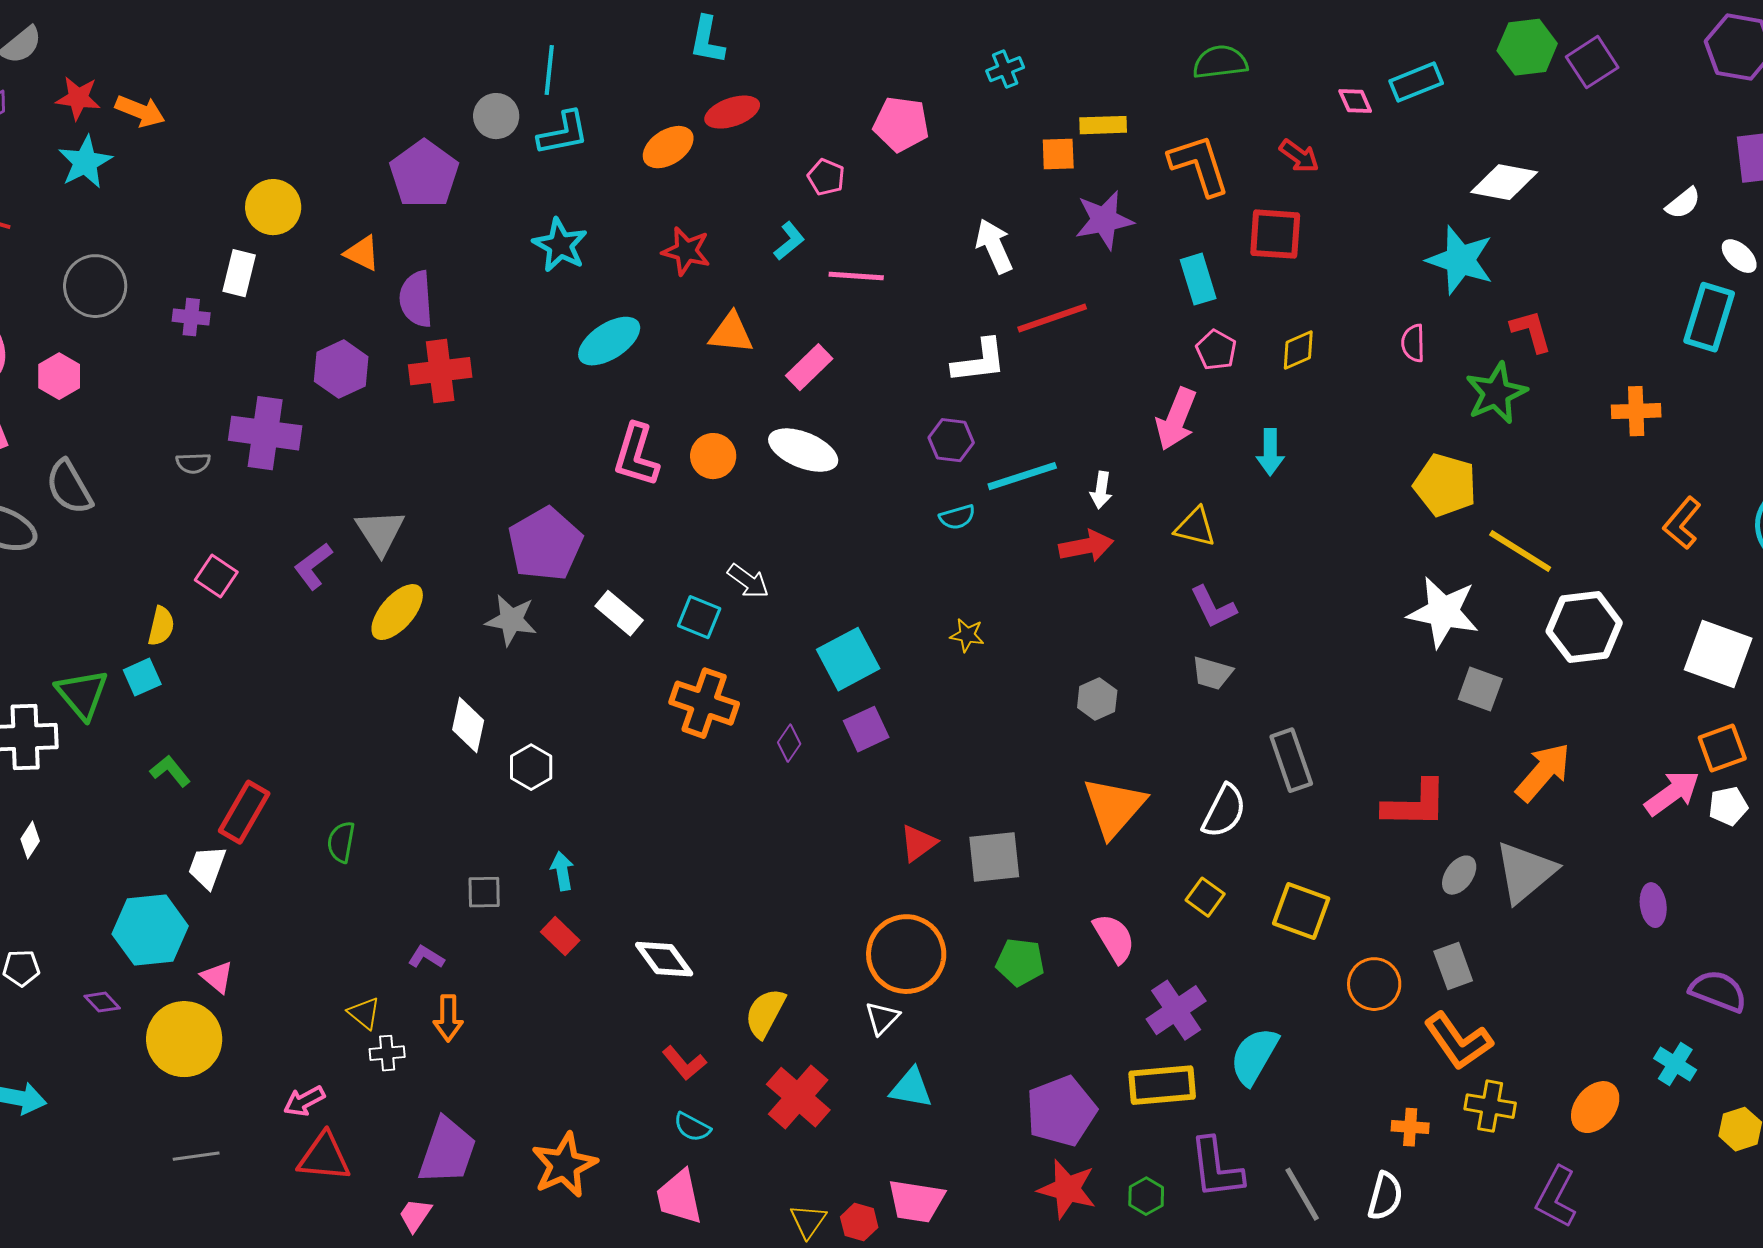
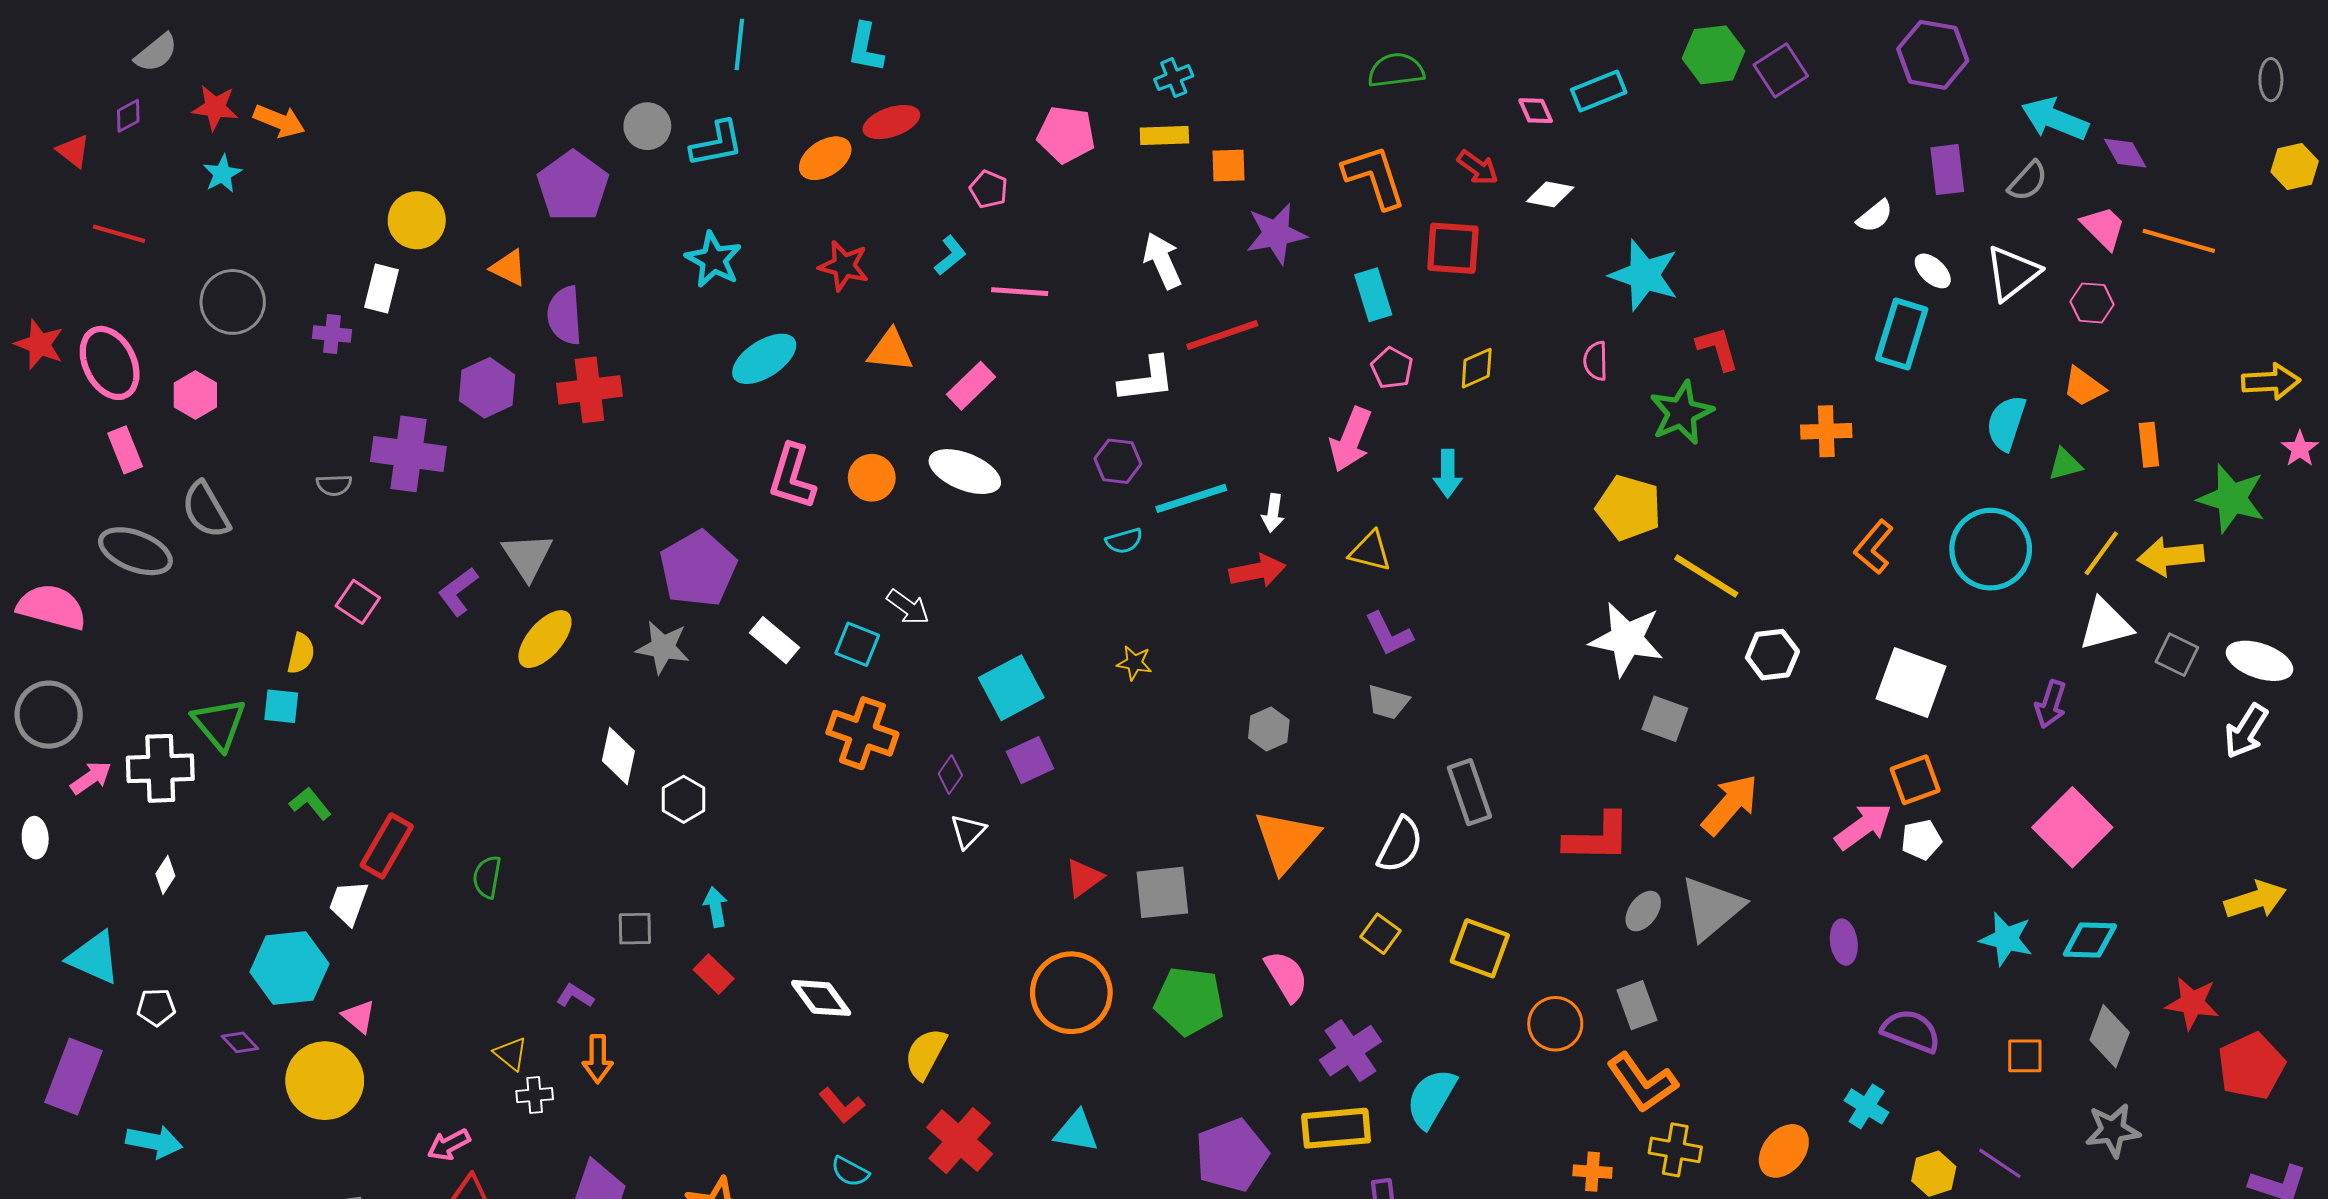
cyan line: (549, 70) -> (739, 44), moved
yellow rectangle: (1103, 125) -> (1164, 135), moved
cyan star: (85, 162) -> (222, 174), size x0.7
white diamond: (1504, 182) -> (1550, 194), moved, size x0.7
white hexagon: (1584, 627) -> (1772, 655), size x0.7
cyan square: (142, 677) -> (281, 706), turned 30
green pentagon: (1020, 962) -> (1189, 1001), size x1.4
white triangle: (882, 1018) -> (968, 831), moved

